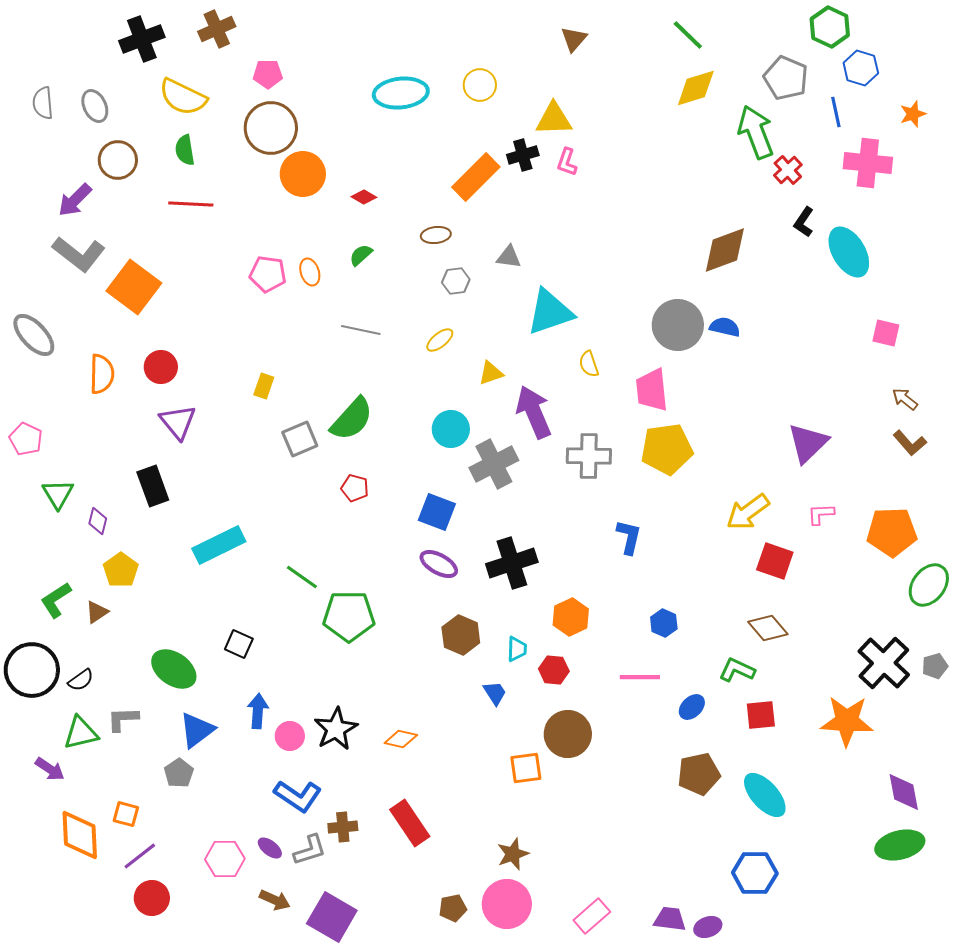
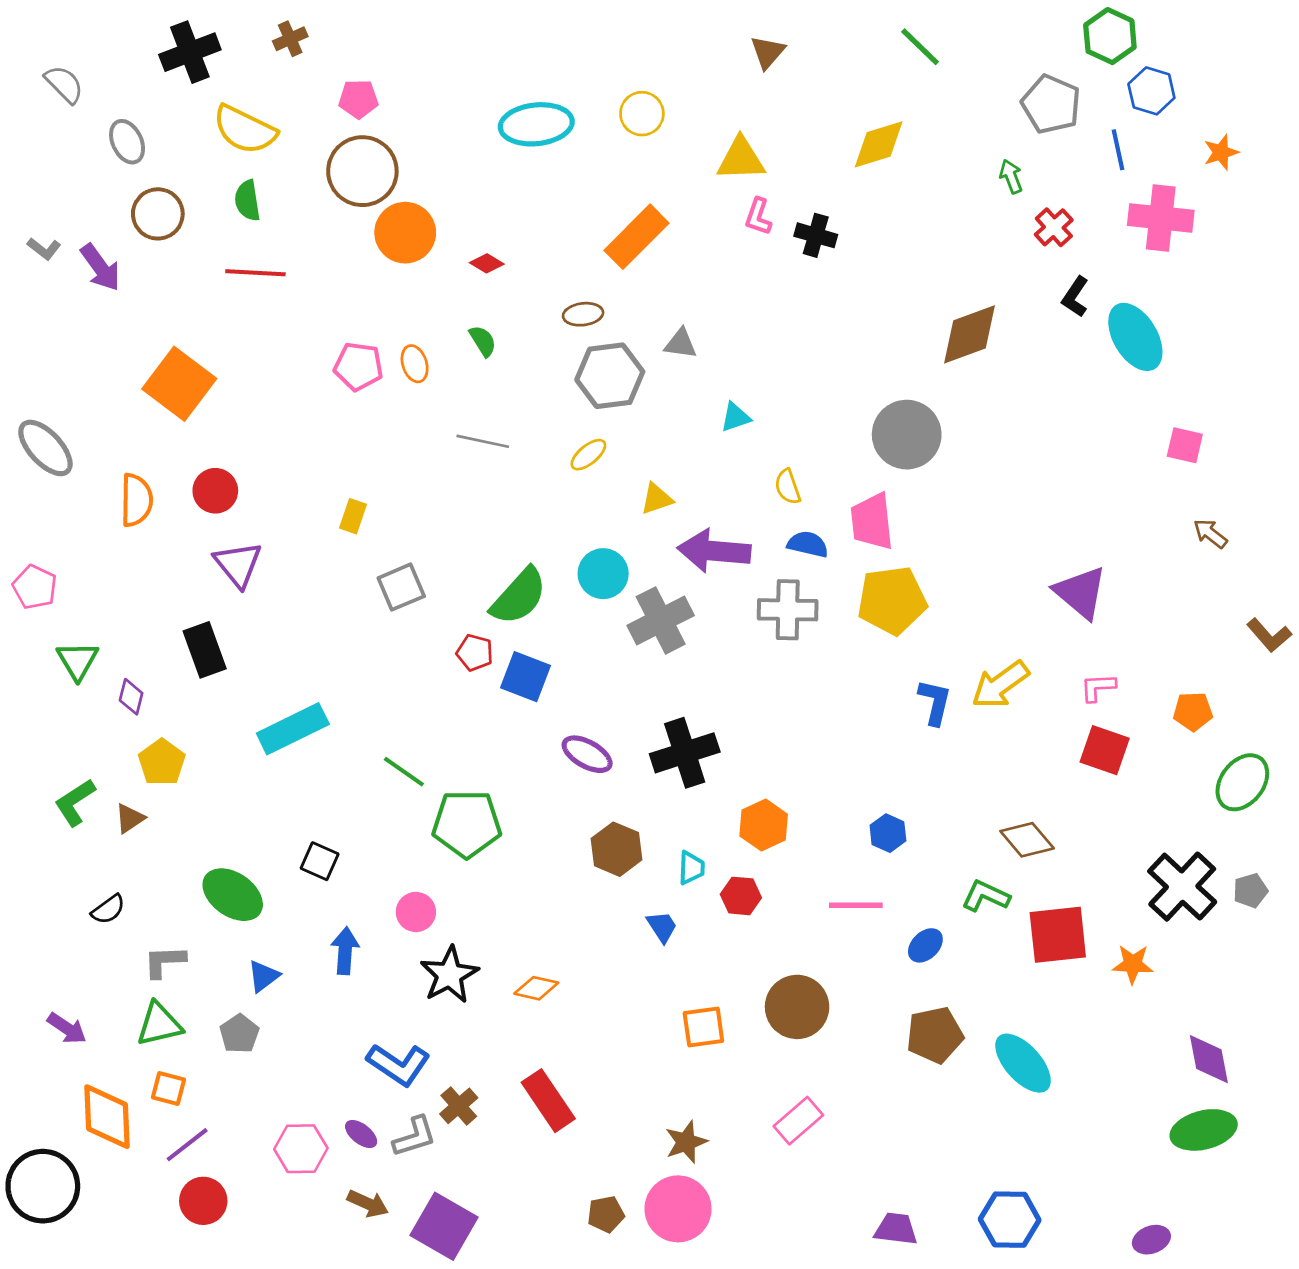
brown cross: (217, 29) -> (290, 39), size x0.7
yellow diamond: (696, 88) -> (879, 144), moved
gray semicircle: (43, 103) -> (64, 84), moved, turned 140
green arrow: (756, 132) -> (1011, 176), size x0.5
black cross: (523, 155) -> (816, 235), moved, turned 32
purple arrow: (75, 200) -> (100, 267), turned -81
gray L-shape: (79, 254) -> (44, 249), moved, size x0.5
green semicircle: (361, 255) -> (483, 341), turned 100
gray hexagon: (456, 281) -> (610, 376), size x1.8
cyan triangle: (550, 312) -> (736, 417), size x0.5
blue semicircle: (725, 327) -> (808, 544), moved
purple arrow: (534, 412) -> (714, 551), turned -62
green semicircle: (352, 419) -> (519, 596), moved
purple triangle: (808, 443) -> (1081, 592), turned -36
brown L-shape: (910, 443) -> (1269, 635), moved
blue square: (437, 512) -> (526, 677), moved
orange pentagon: (892, 532) -> (1193, 711), size x0.6
blue L-shape: (629, 537) -> (935, 702), moved
red square: (775, 561) -> (1105, 750), moved
black circle: (32, 670) -> (43, 1186), moved
red square: (761, 715) -> (1058, 935), moved, size x1.5
orange star: (847, 721) -> (1133, 964), size x0.6
blue triangle: (197, 730) -> (263, 976), size x0.7
green triangle: (81, 733) -> (159, 1024), moved
brown circle: (568, 734) -> (797, 1007), moved
pink circle: (290, 736) -> (416, 912), moved
brown cross: (343, 827) -> (459, 1106), turned -36
blue hexagon: (755, 873) -> (1010, 1220), moved
pink rectangle: (592, 916) -> (798, 1121), moved
purple ellipse: (708, 927) -> (1151, 1240), moved

